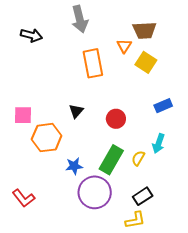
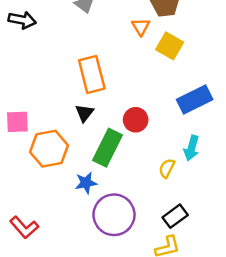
orange rectangle: (93, 63) -> (92, 74), moved
blue rectangle: (163, 106) -> (195, 100), size x1.5
green rectangle: (111, 160) -> (107, 148), moved

